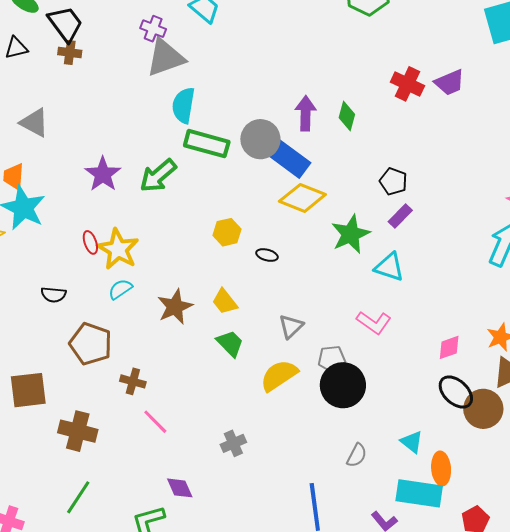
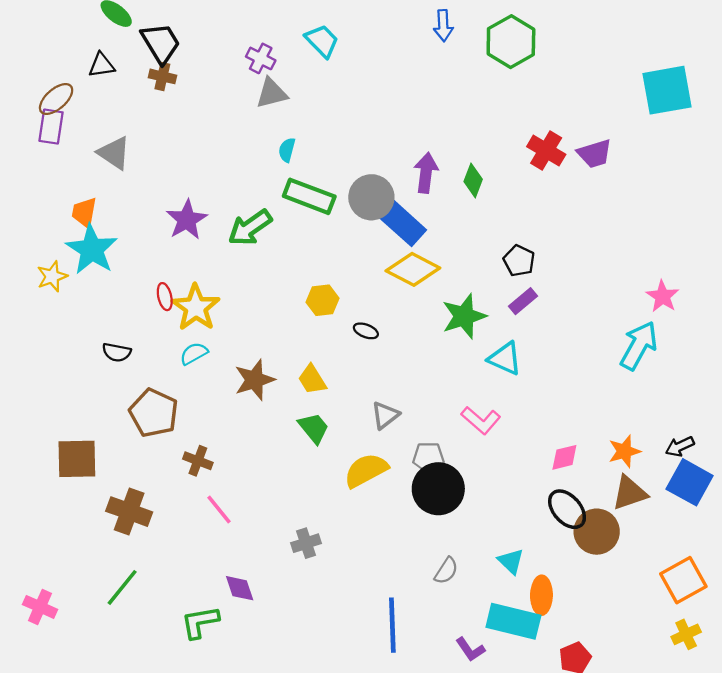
gray triangle: (165, 58) -> (272, 93), size x0.7
cyan semicircle: (183, 105) -> (287, 150), size x0.6

